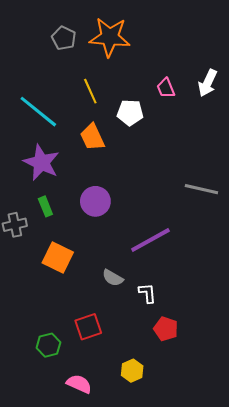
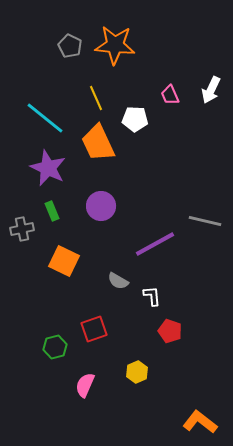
orange trapezoid: (92, 137) -> (98, 143), size x1.4
gray line: (201, 189) -> (205, 221), moved
pink semicircle: (79, 384) -> (85, 385), turned -90

